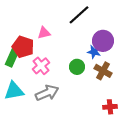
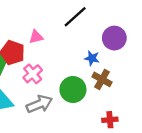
purple circle: (103, 41) -> (114, 38), moved
green circle: (77, 67) -> (73, 90), moved, size x1.5

